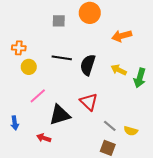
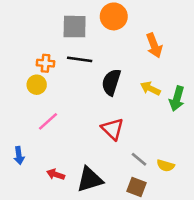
gray square: (59, 21) -> (75, 27), size x1.5
orange arrow: (122, 36) -> (154, 46), turned -96
orange cross: (19, 48) -> (45, 63), moved
black line: (62, 58) -> (80, 59), moved
black triangle: (60, 115) -> (90, 179), moved

